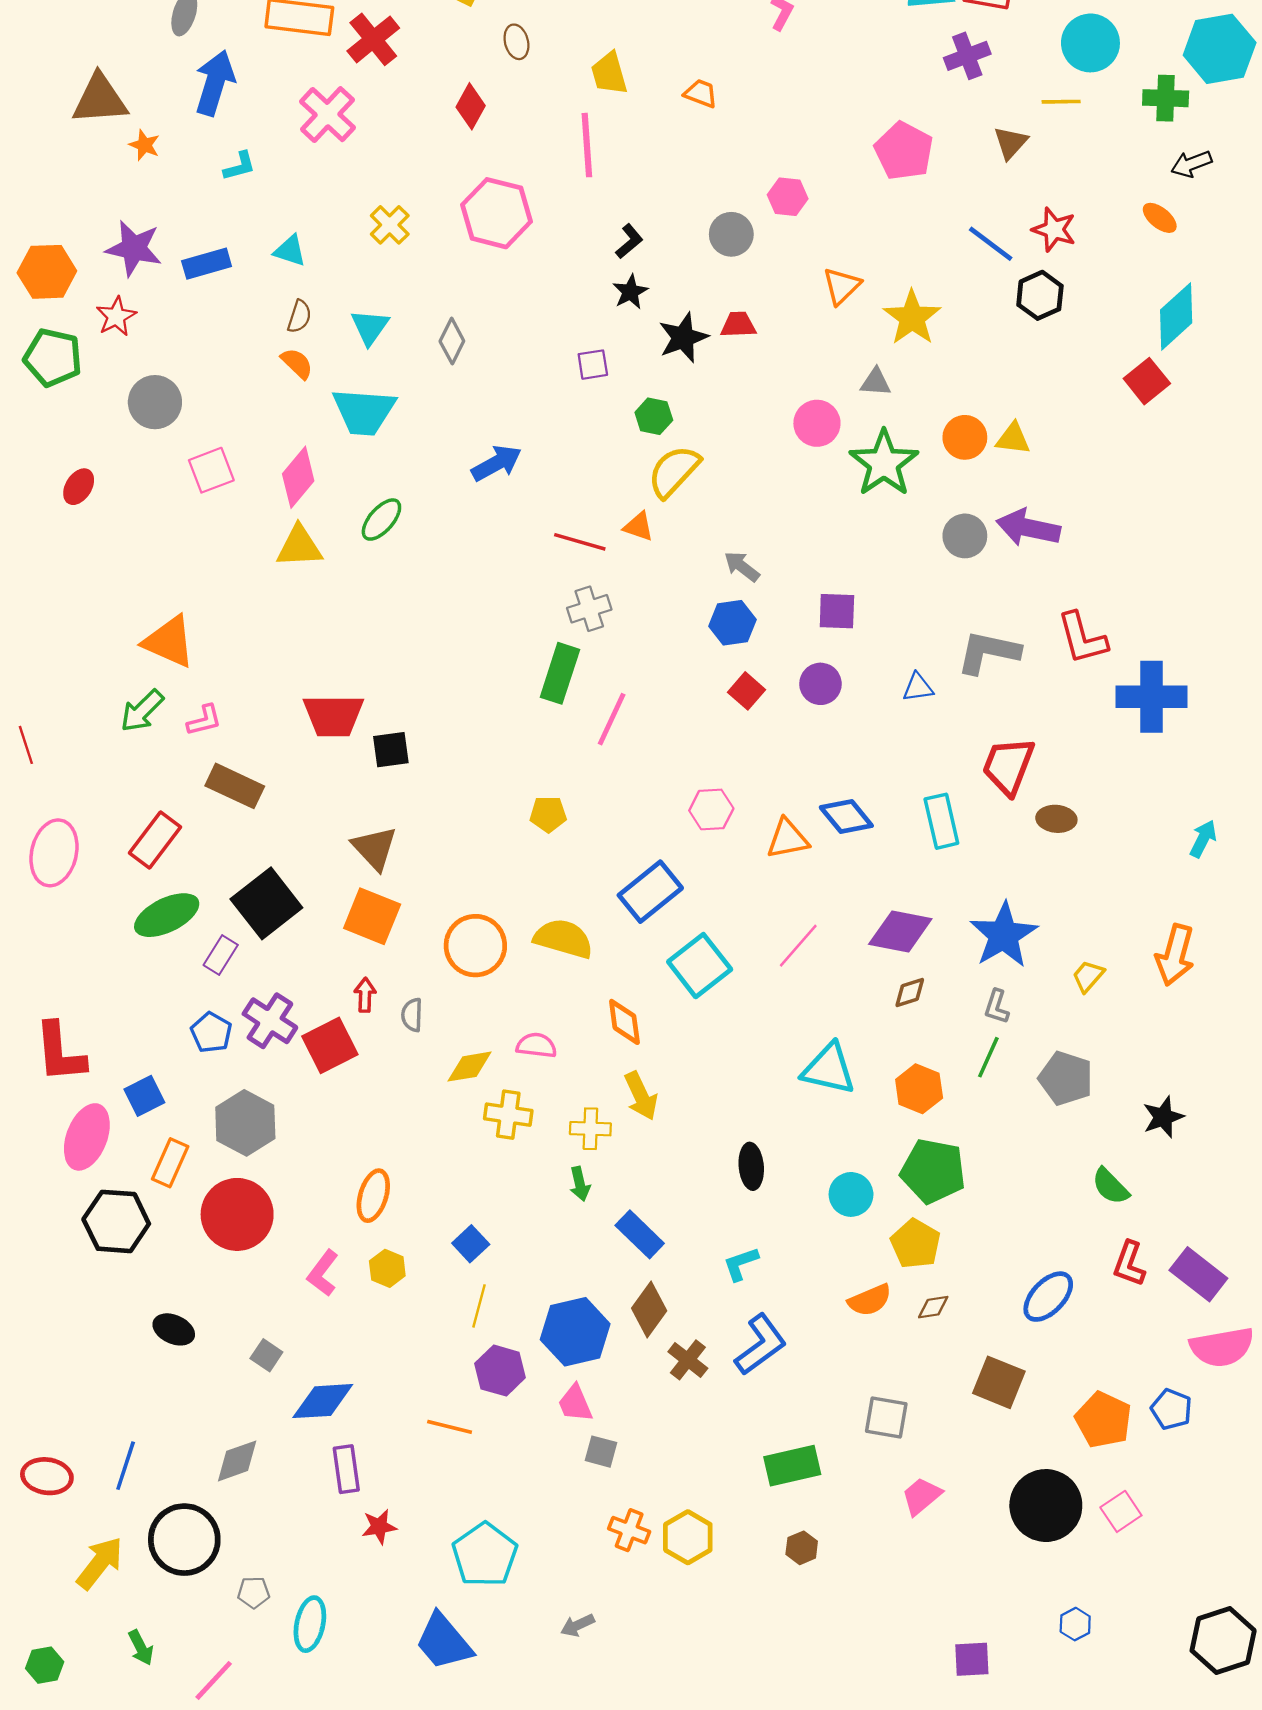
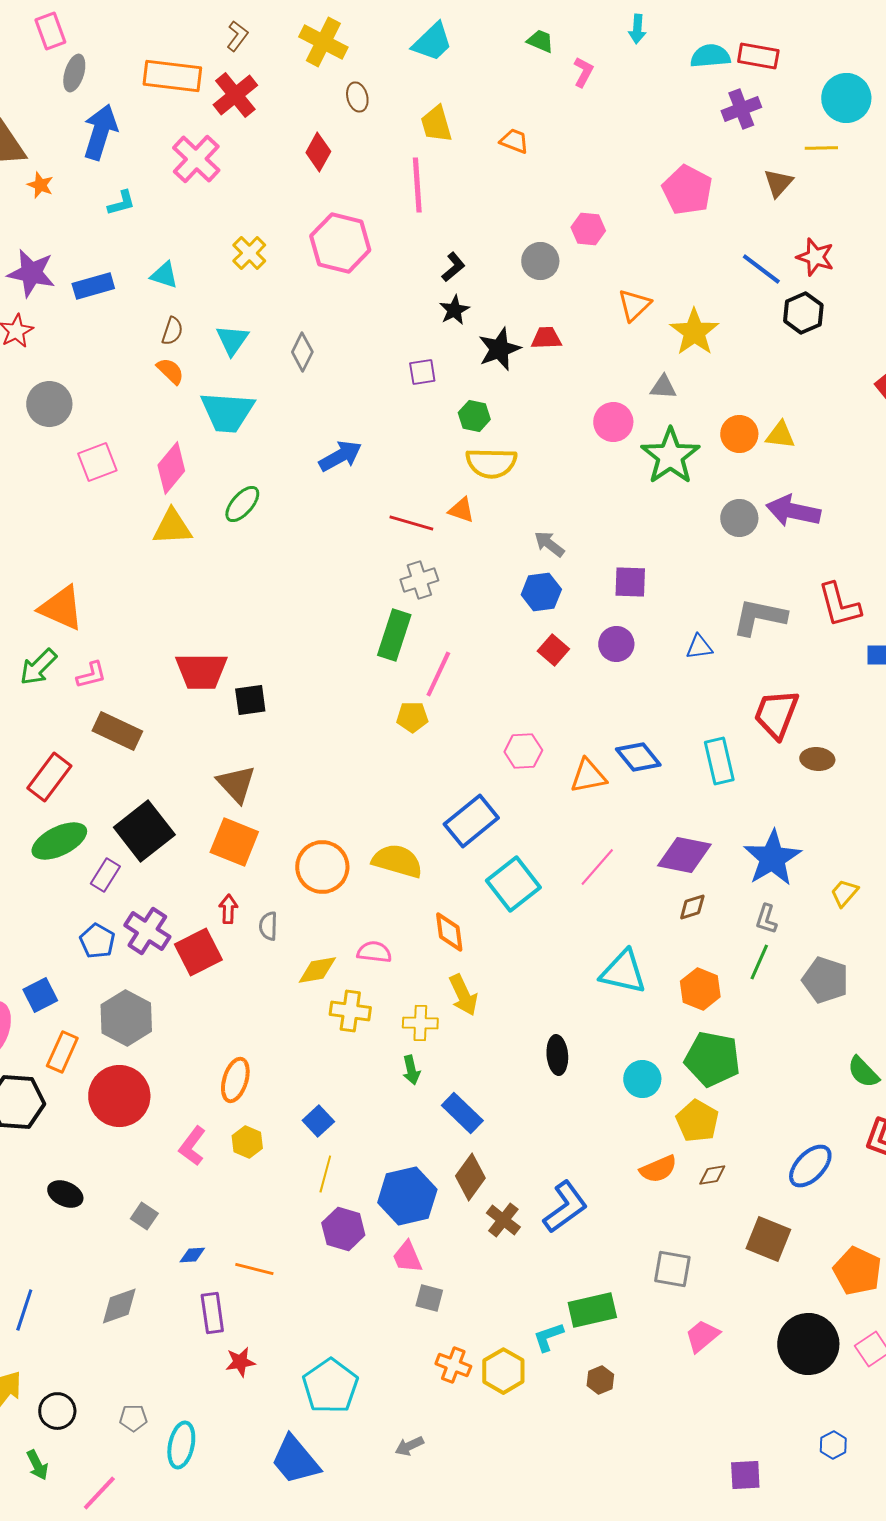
yellow semicircle: (674, 471) -> (491, 463), turned -132
yellow pentagon: (548, 814) -> (412, 717), moved
cyan L-shape: (741, 1264) -> (548, 1337), moved
blue diamond: (323, 1401) -> (192, 1255), size x0.5
orange line: (450, 1427) -> (254, 1269), moved
black circle: (184, 1540) -> (57, 1411), moved, size x0.6

